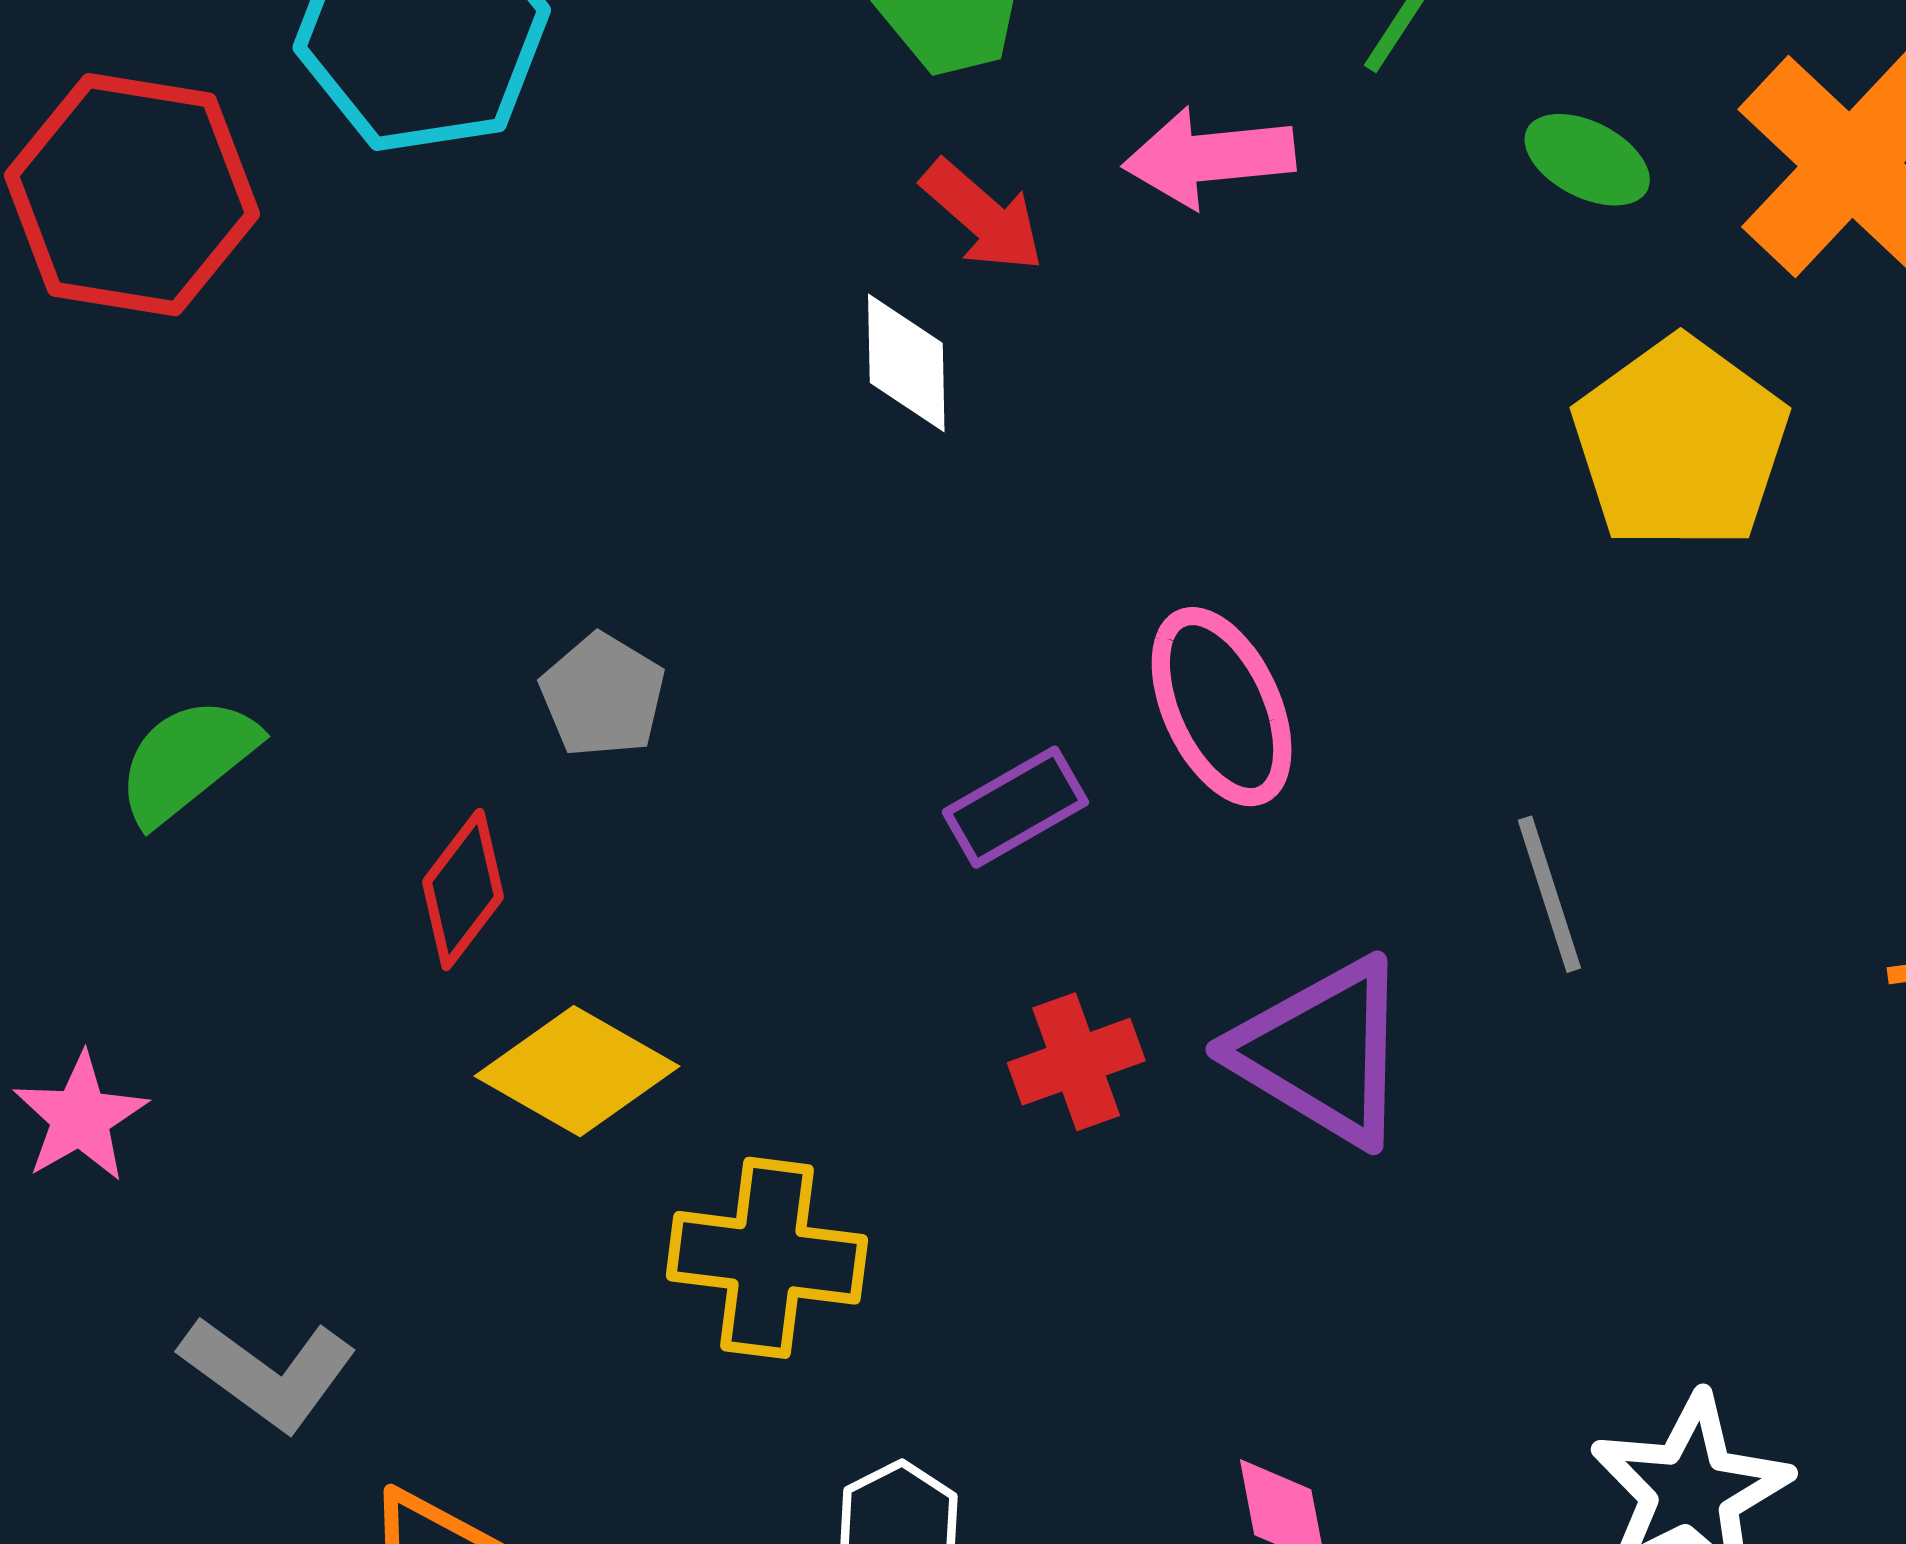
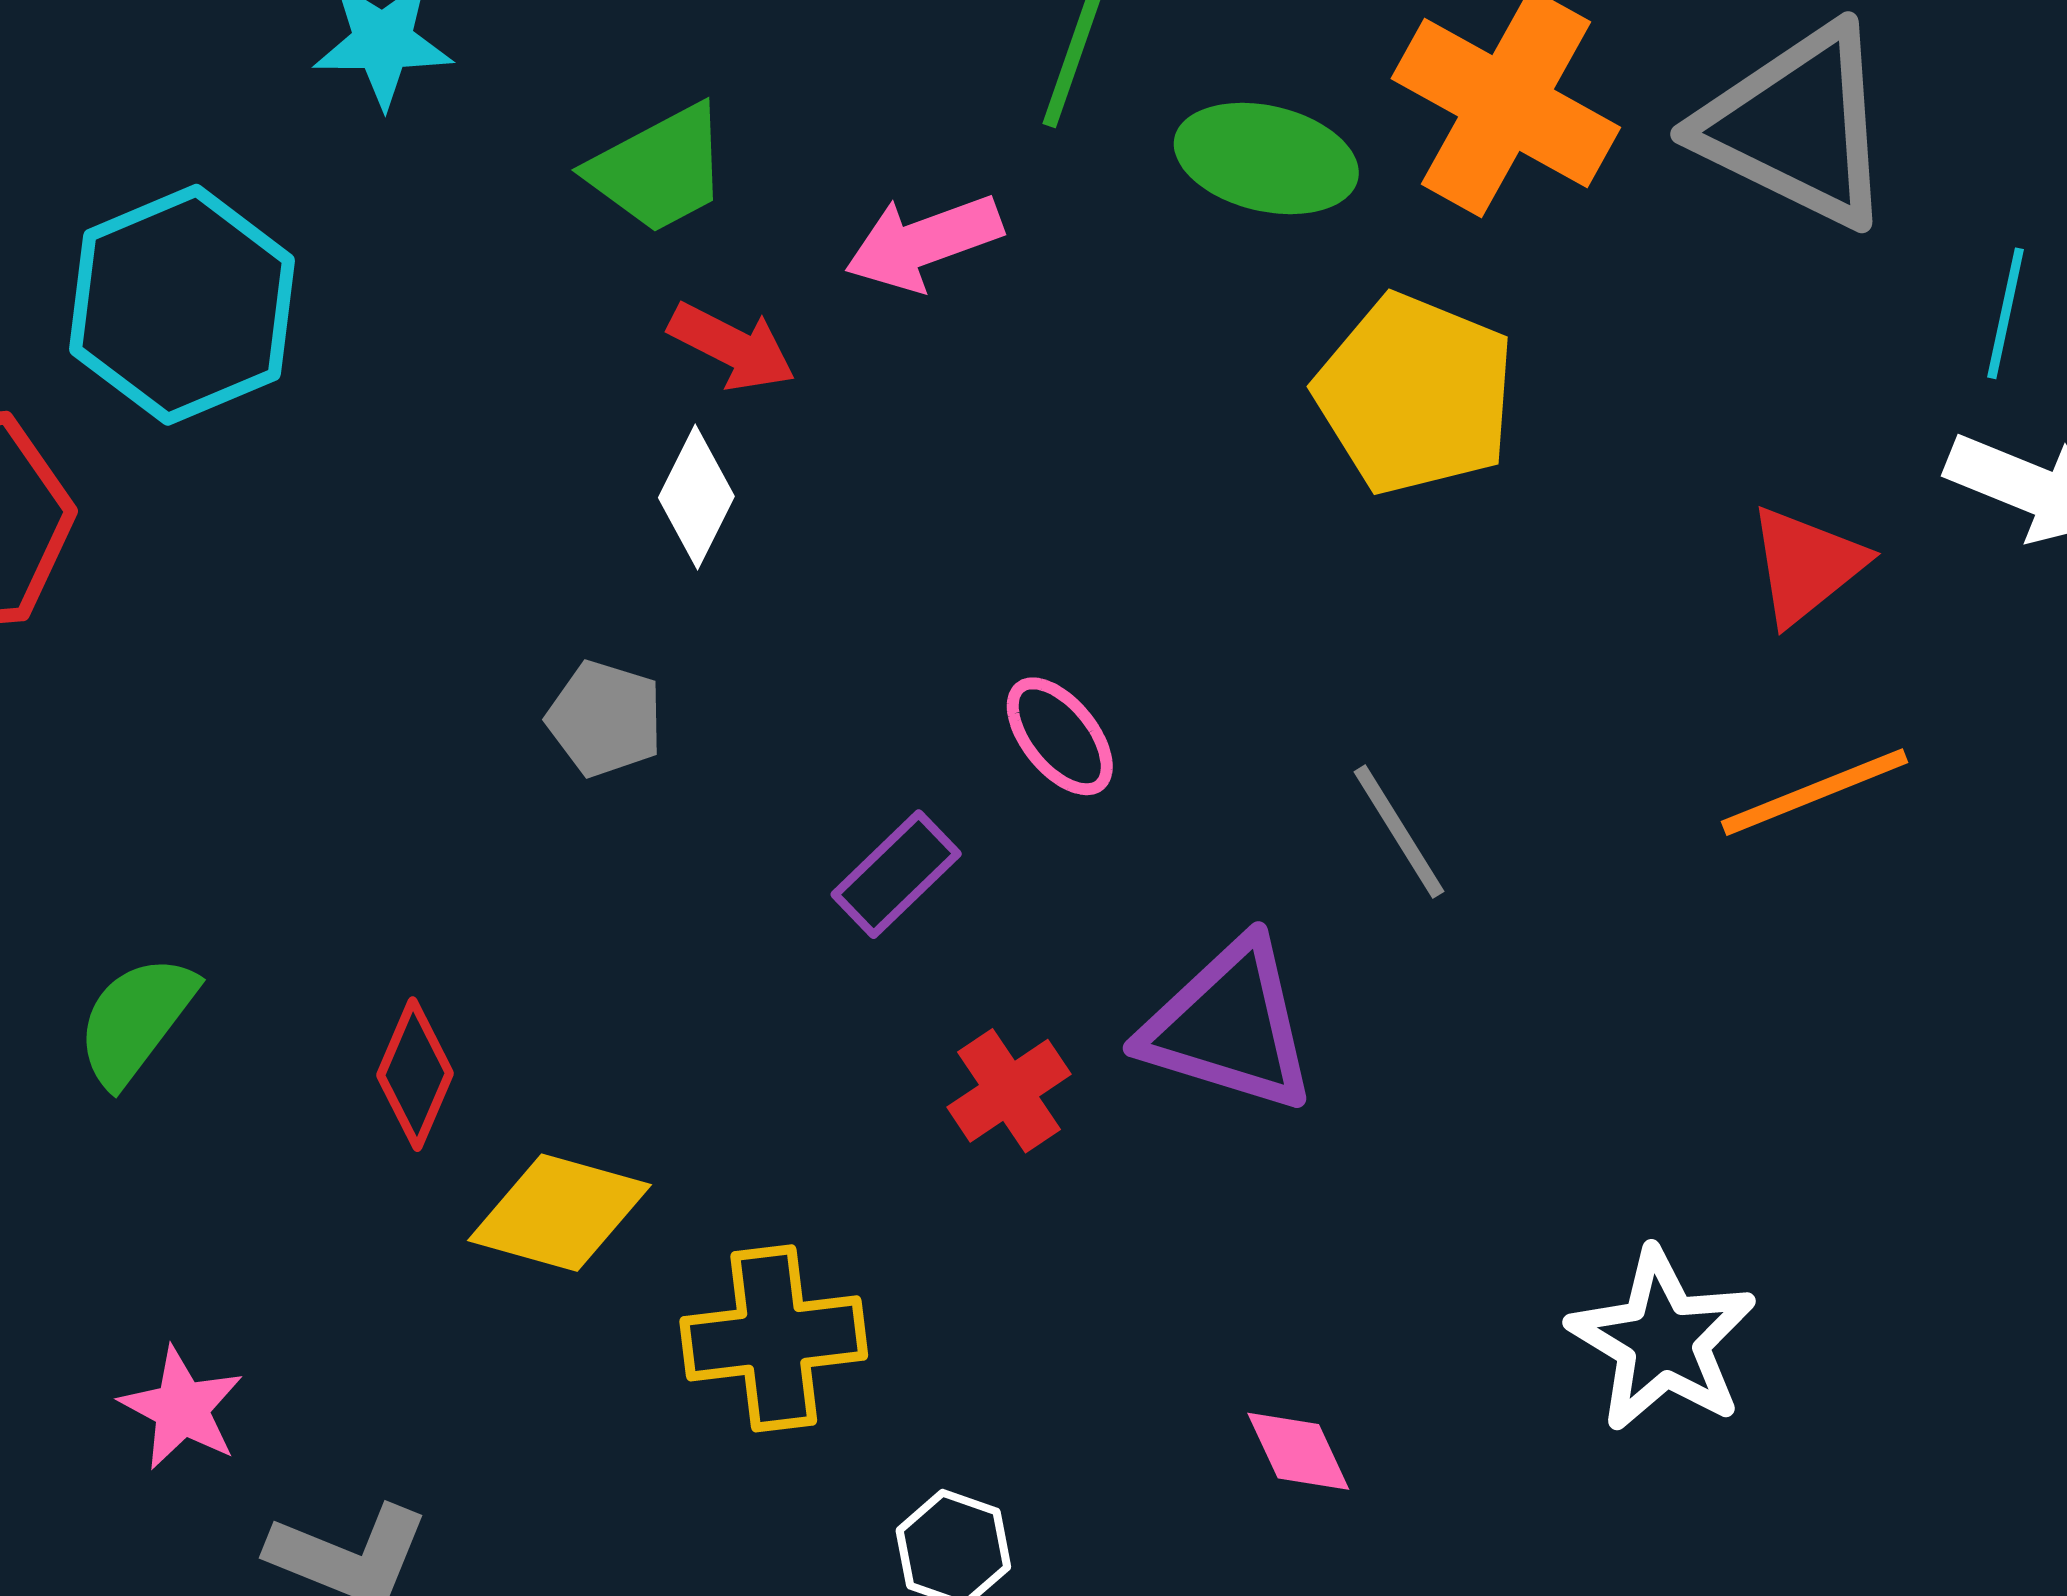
green ellipse: (1587, 160) -> (1266, 158), size x1.5
white diamond: (906, 363) -> (696, 497), turned 42
gray pentagon: (603, 695) -> (605, 719), moved
pink ellipse: (1222, 707) -> (1060, 736), size x0.7
pink star: (80, 1117) -> (182, 1408), moved

